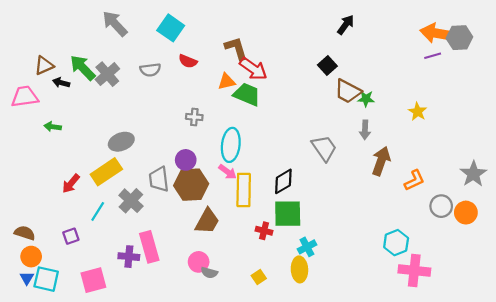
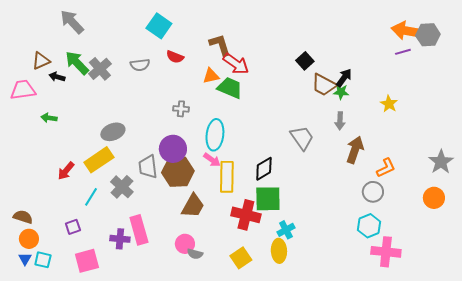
gray arrow: (115, 24) -> (72, 22), moved
black arrow: (346, 25) -> (344, 78), moved
purple circle: (186, 160) -> (173, 149), size x1.4
gray circle: (441, 206) -> (373, 192), moved
red cross: (264, 231) -> (246, 215), size x1.8
purple square: (71, 236) -> (73, 227), moved
yellow square: (259, 277) -> (241, 258), size x1.5
cyan square: (46, 279) -> (43, 260), size x0.7

